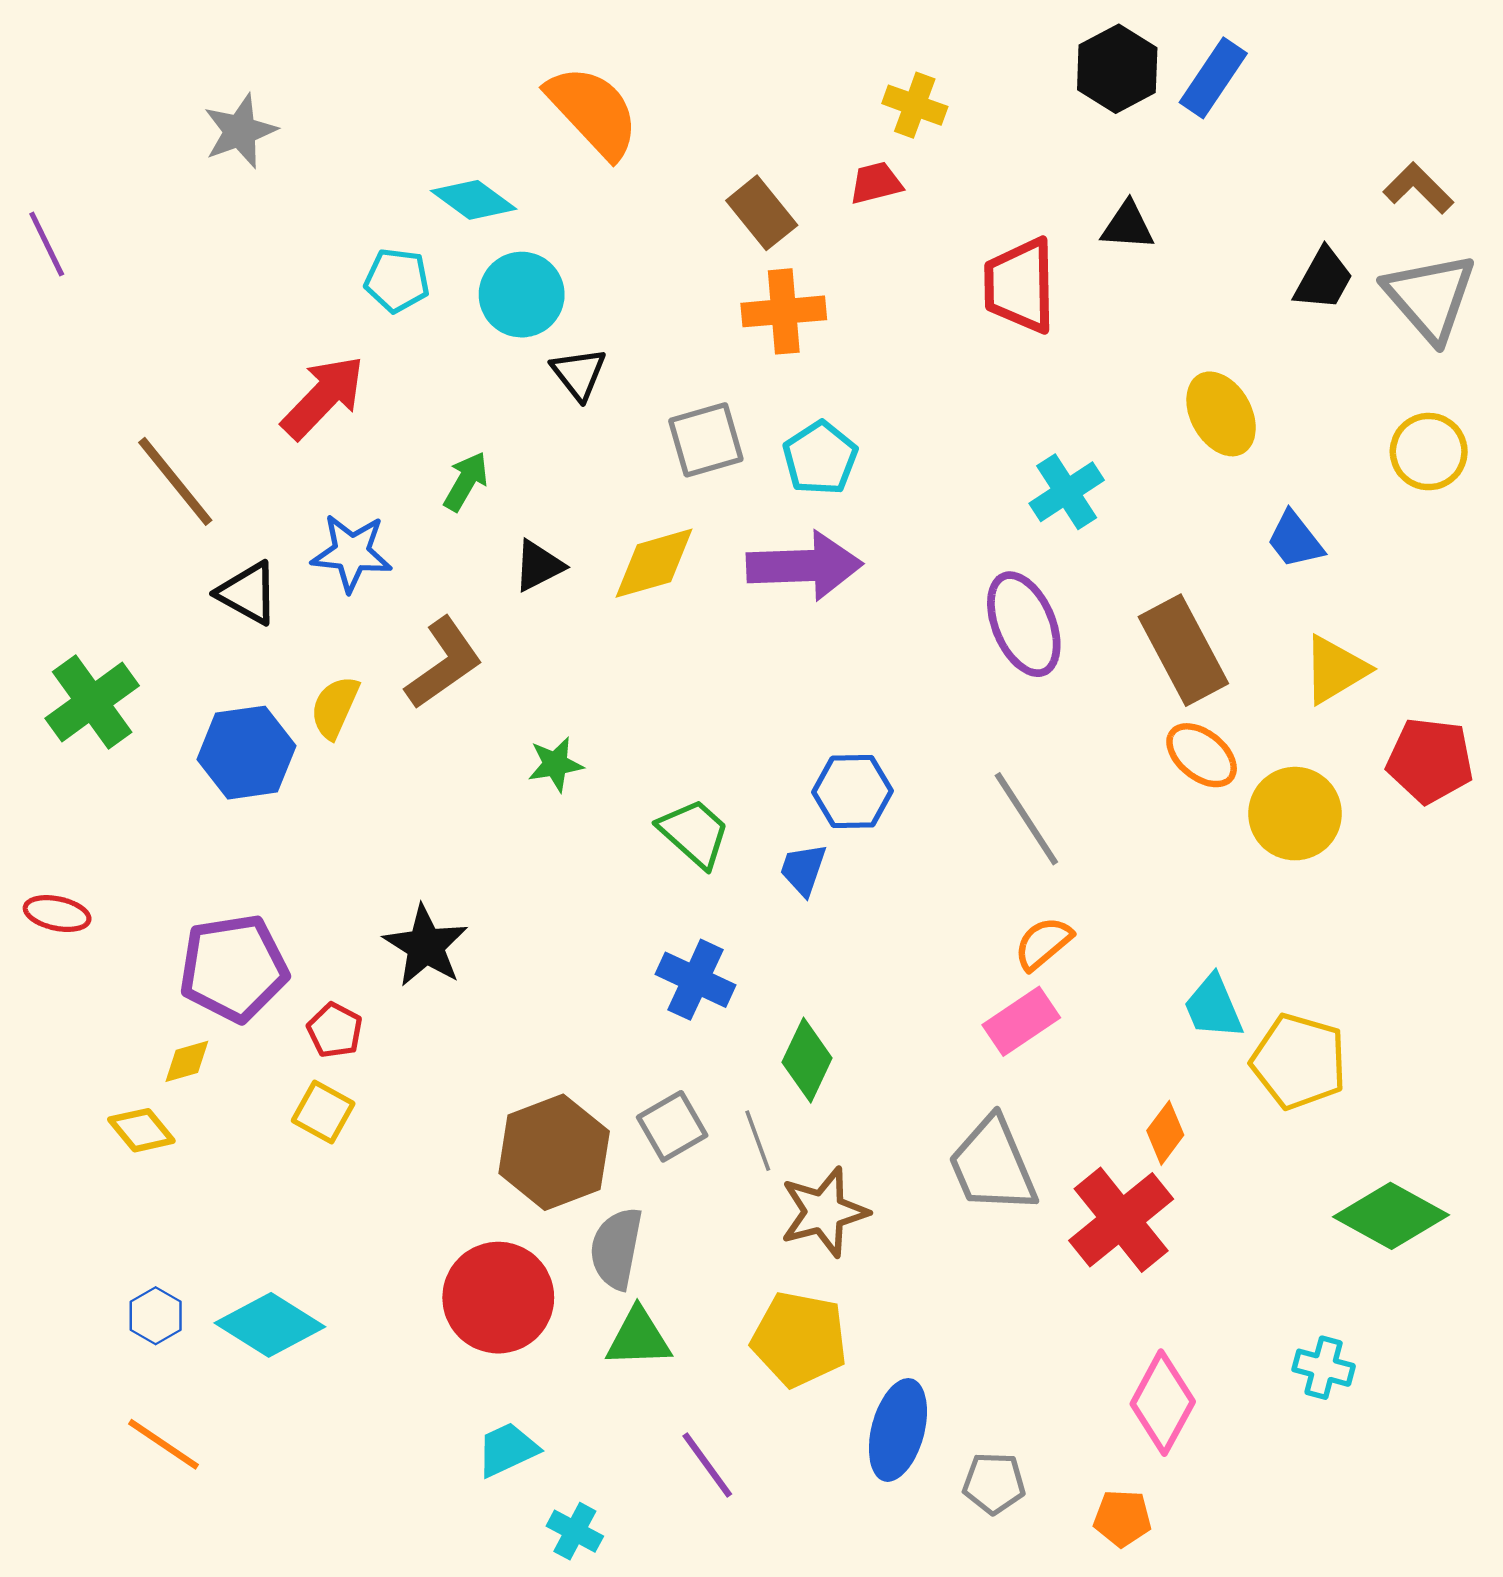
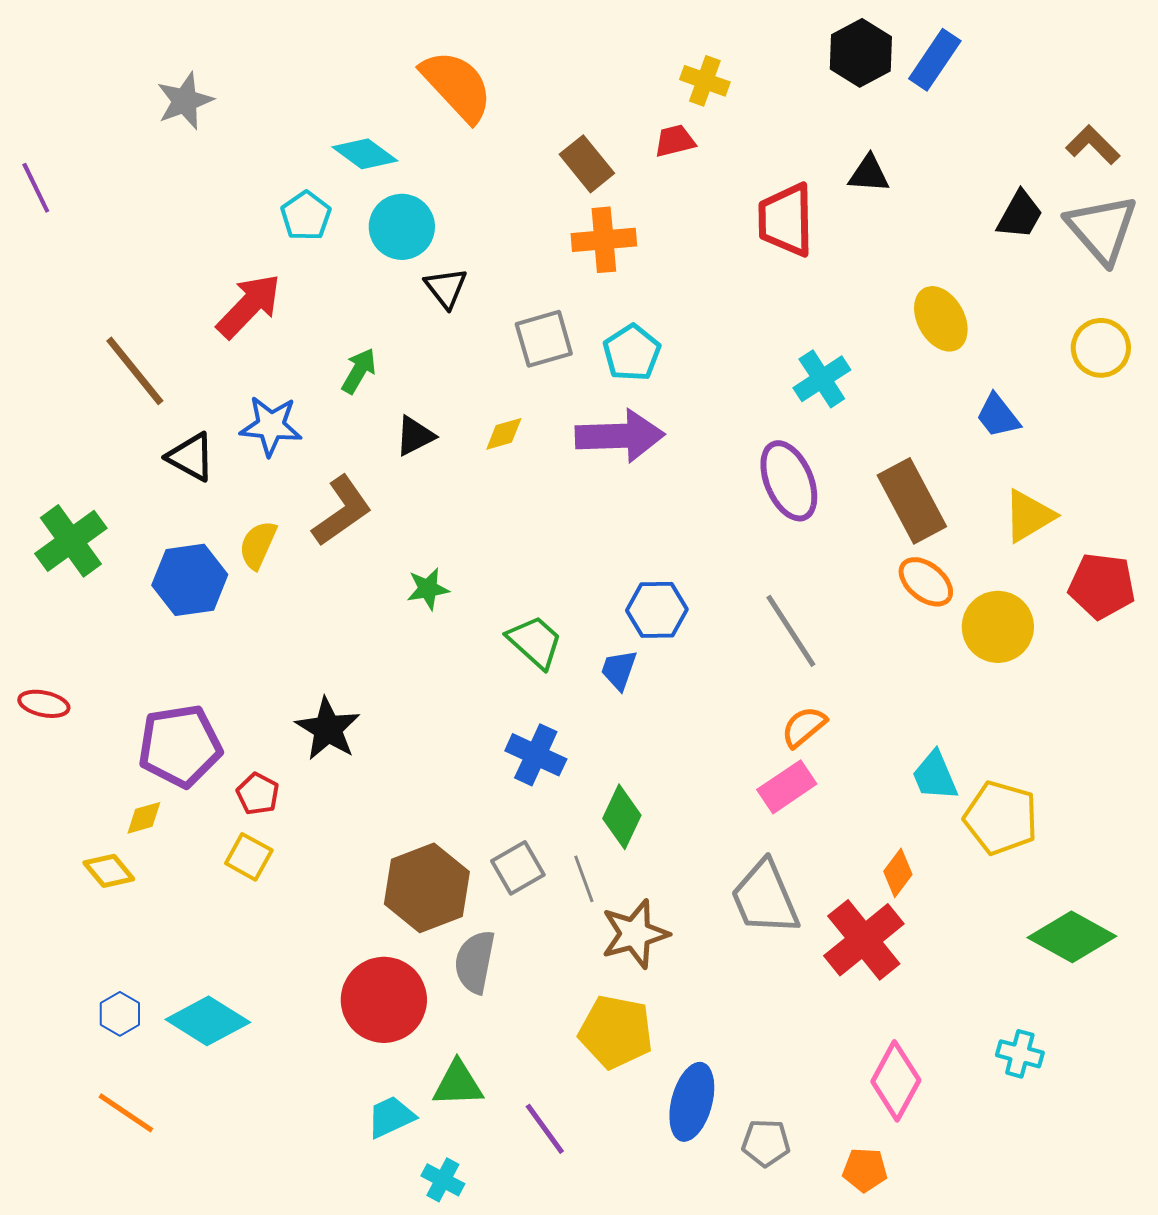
cyan pentagon: (397, 280) -> (306, 216), turned 30
yellow diamond: (654, 563) -> (504, 434), size x0.6
green triangle: (638, 1338) -> (458, 1084), moved

